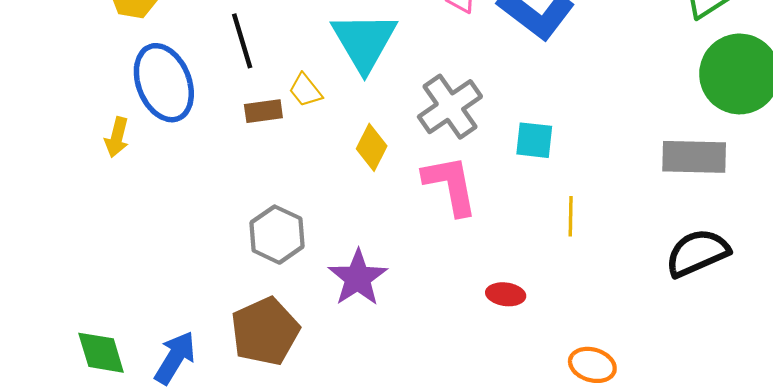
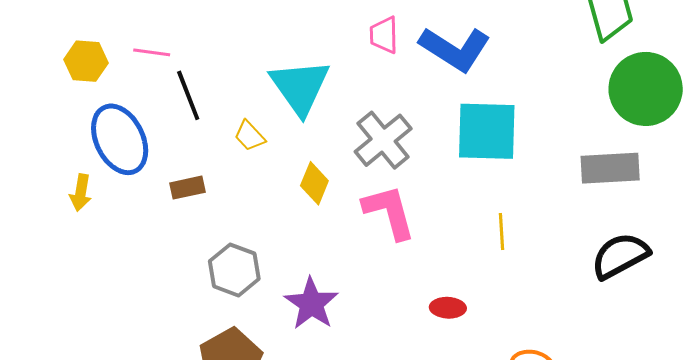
brown rectangle: (263, 111) -> (187, 188), moved
cyan square: (534, 140) -> (487, 131), moved, size x1.8

